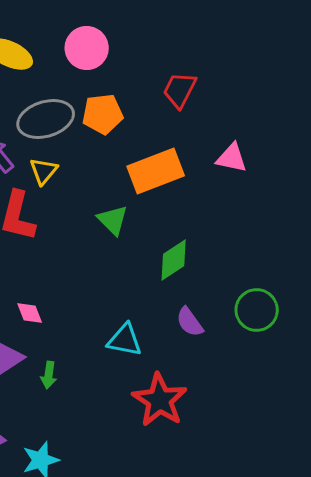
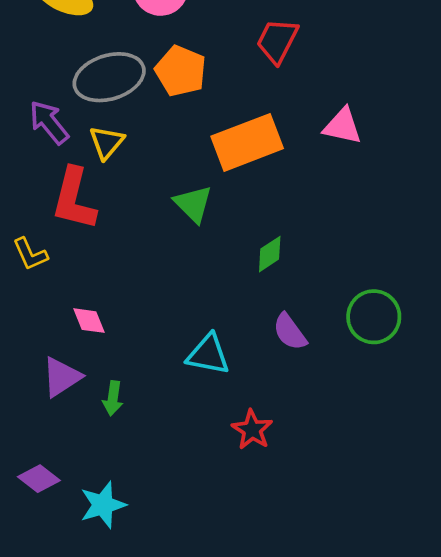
orange pentagon: (103, 114) -> (181, 71), turned 30
green diamond: (174, 260) -> (270, 254), size x0.7
red star: (160, 400) -> (252, 430), size x0.6

